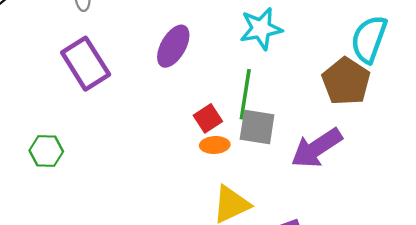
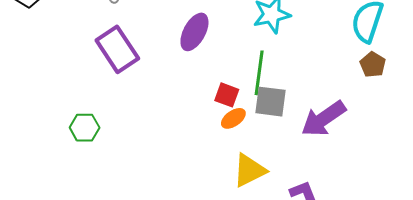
brown pentagon: (346, 81) -> (373, 65), moved, size x0.6
red square: (208, 118) -> (227, 95), turned -35
orange ellipse: (215, 145) -> (233, 118), turned -30

